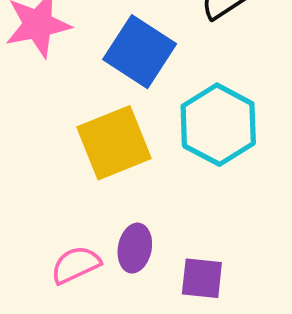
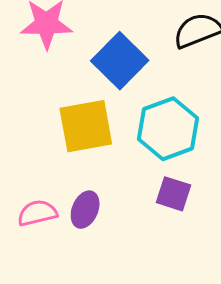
purple square: (202, 278) -> (174, 194), moved

